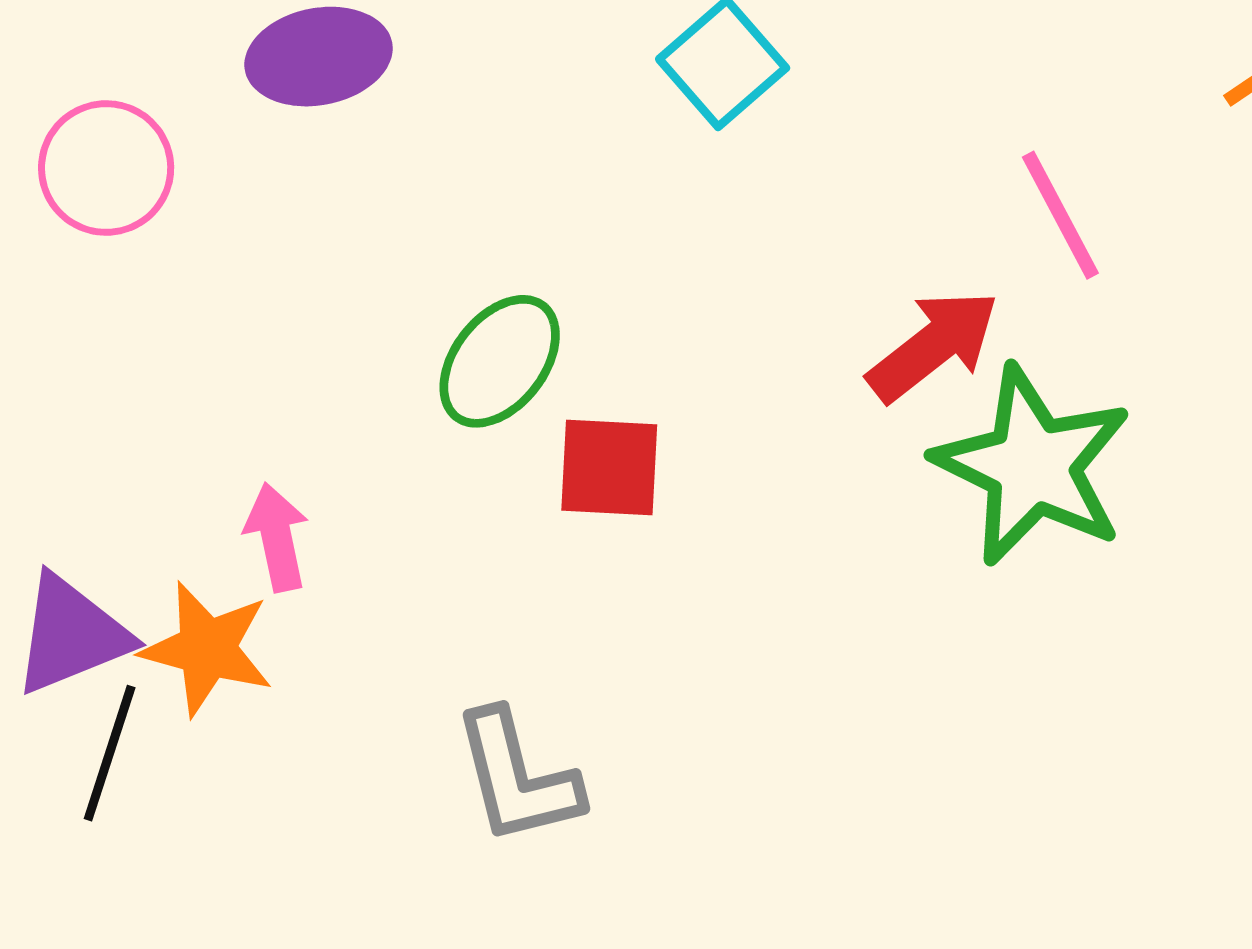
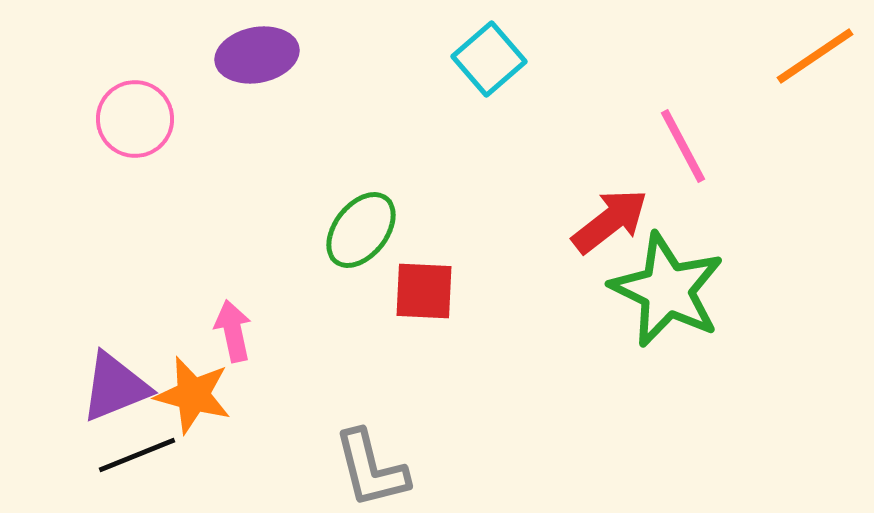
black line: (110, 753) -> (137, 455), turned 50

